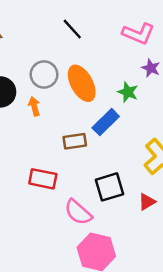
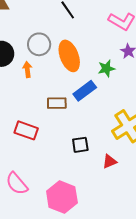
green star: (128, 92) -> (106, 68), turned 30
black square: (109, 187) -> (80, 145), size x0.7
pink semicircle: (78, 212) -> (17, 184), moved

